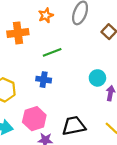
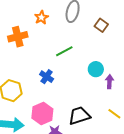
green line: (52, 52) -> (64, 51), moved
blue cross: (44, 80) -> (47, 77), turned 32

